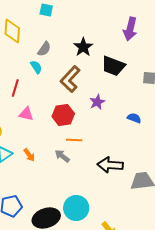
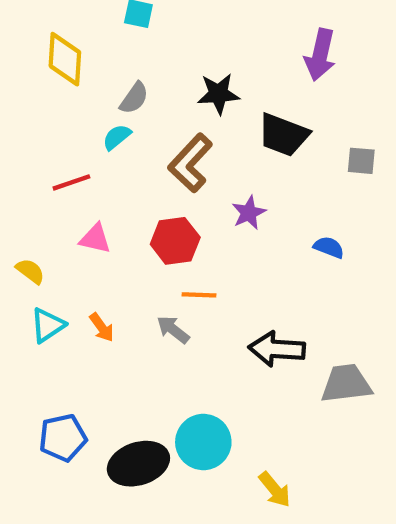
black star: (83, 47) -> (218, 94), turned 30
cyan semicircle: (36, 67) -> (117, 137), turned -96
red line: (15, 88) -> (71, 182), turned 54

